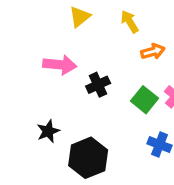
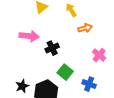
green square: (145, 100) -> (65, 72), moved
black star: (48, 131) -> (22, 86), moved

